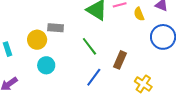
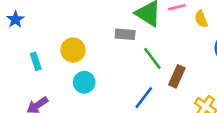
gray rectangle: (56, 28) -> (125, 34), moved
green line: (89, 46) -> (152, 58), moved

